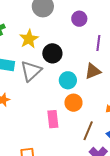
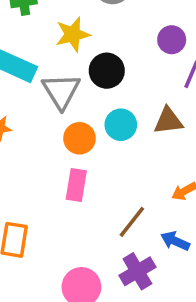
purple circle: (79, 19) -> (172, 40), moved
gray triangle: (31, 71) -> (61, 91), turned -35
orange circle: (73, 103) -> (79, 138), moved

